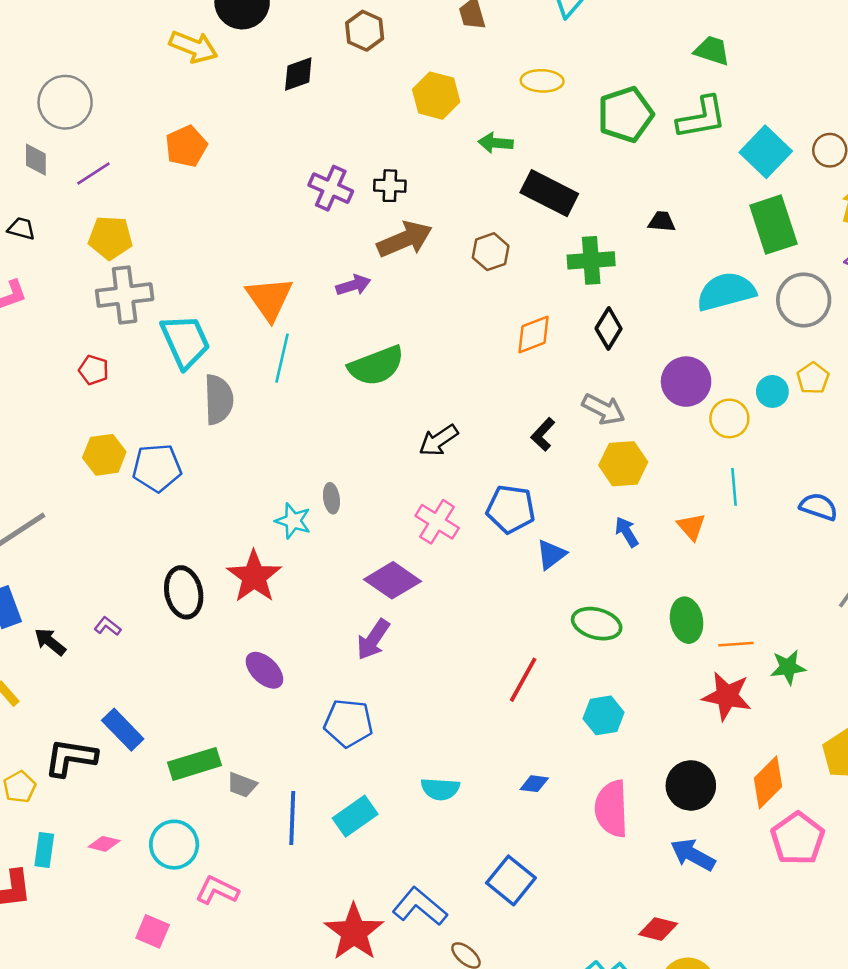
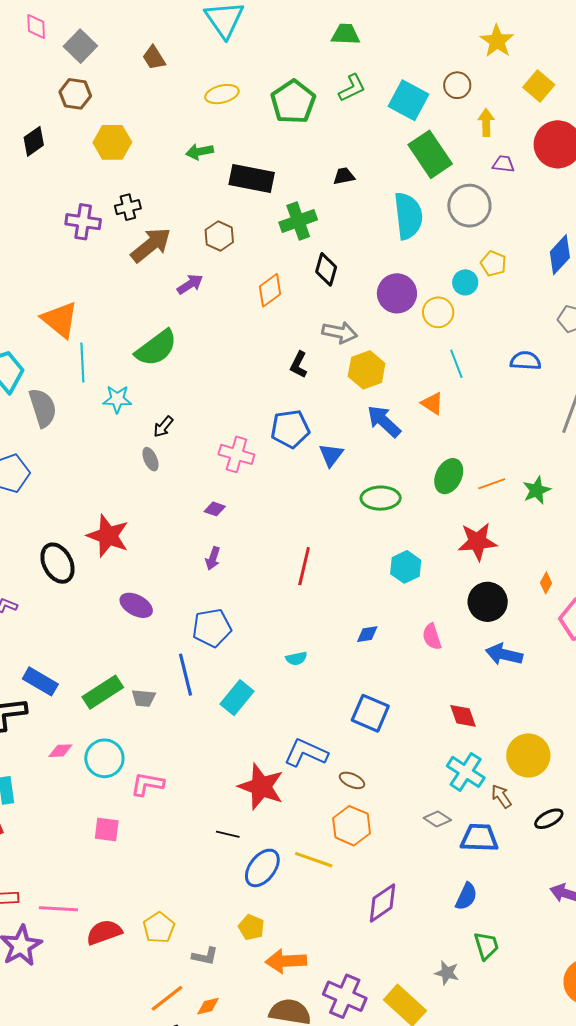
yellow hexagon: (436, 96) -> (112, 142), moved
green L-shape: (702, 118) -> (352, 88), size x0.7
purple arrow: (353, 285) -> (190, 284), moved
cyan semicircle: (726, 292) -> (408, 216), turned 114
black arrow: (439, 440) -> (163, 427), moved, size x0.7
cyan star: (293, 521) -> (117, 399), moved
blue arrow: (627, 532) -> (384, 421), size x1.5
purple diamond: (392, 580) -> (215, 509), size x0.5
green ellipse: (687, 620) -> (449, 476), turned 52
purple arrow: (373, 639) -> (213, 558), size x0.7
red line: (523, 680) -> (304, 566), moved
red star: (727, 696) -> (477, 542), moved
orange diamond: (768, 782) -> (546, 583), size x0.5
cyan semicircle: (440, 789) -> (296, 658), size x0.7
pink semicircle: (612, 809) -> (432, 637), size x0.6
blue line: (292, 818) -> (185, 675), moved
pink diamond: (104, 844) -> (60, 751), moved
red diamond: (658, 929) -> (463, 716), moved, turned 72

